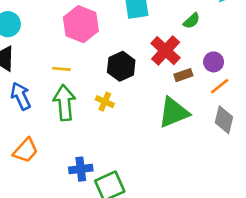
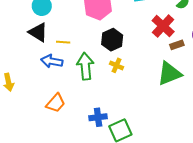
black hexagon: (121, 66) -> (112, 40), moved
yellow line: (61, 69) -> (63, 42), moved
blue arrow: (21, 96) -> (52, 61), turned -55

